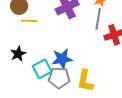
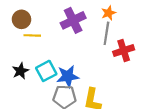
cyan square: (42, 69) -> (46, 71), moved

